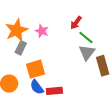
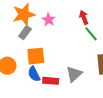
red arrow: (76, 23) -> (84, 17), turned 112
gray triangle: (87, 53) -> (74, 74), moved

